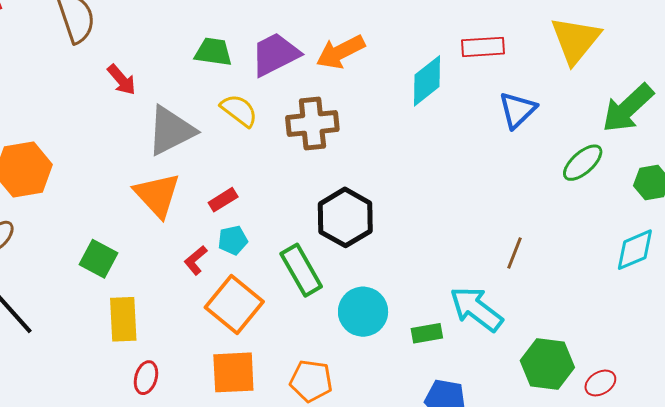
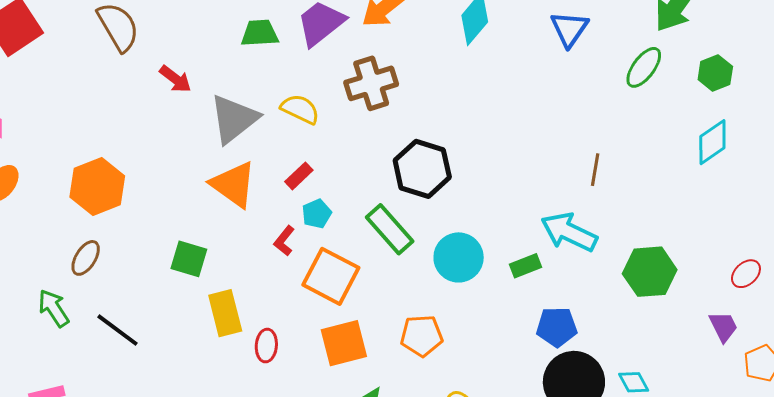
yellow semicircle: (239, 110) -> (300, 109), moved
red ellipse: (146, 378) -> (266, 346), moved
red ellipse: (600, 383) -> (746, 274), moved

